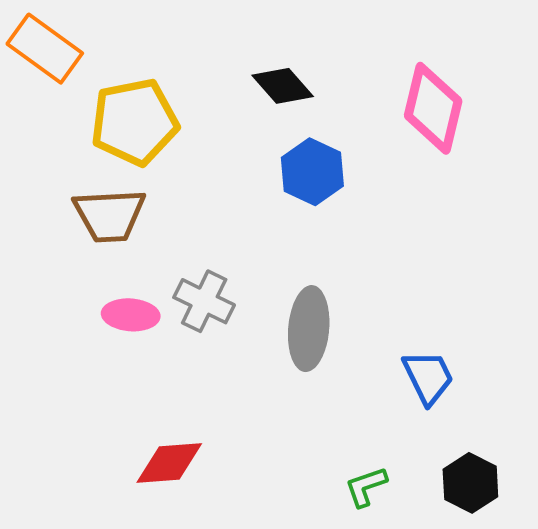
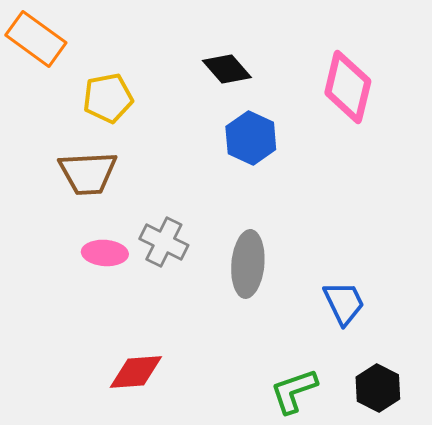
yellow pentagon: (134, 122) -> (108, 98), size x0.7
green L-shape: (366, 487) -> (294, 391), size x1.4

